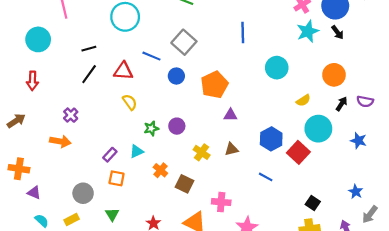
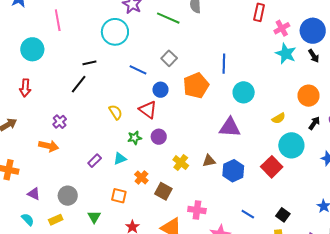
cyan star: (308, 31) -> (286, 54), turned -30
blue line: (243, 32) -> (224, 64), moved
gray square: (184, 42) -> (169, 58), size x0.7
black line: (89, 49) -> (89, 63), moved
cyan circle: (277, 68) -> (244, 92), moved
red triangle: (123, 71) -> (148, 110), moved, turned 30
orange pentagon: (214, 85) -> (196, 86), moved
purple triangle: (230, 115) -> (230, 127), moved, size x1.6
blue hexagon: (271, 139) -> (233, 171), moved
blue line: (266, 177) -> (248, 214), moved
orange square: (117, 178) -> (119, 196), moved
purple triangle: (34, 193) -> (34, 194), moved

